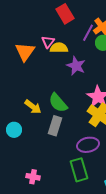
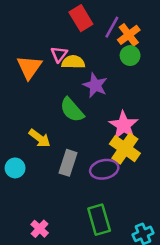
purple line: (88, 33) -> (112, 27), moved
green semicircle: (58, 103) -> (72, 110), moved
purple ellipse: (88, 145) -> (104, 169), moved
pink cross: (33, 177) -> (40, 229), turned 32

